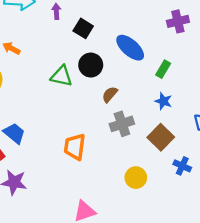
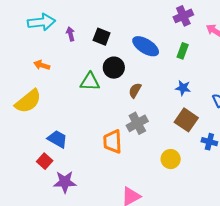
purple arrow: (56, 11) -> (71, 34), moved
green rectangle: (163, 69) -> (183, 51), moved
gray cross: (122, 124) -> (137, 123), moved

